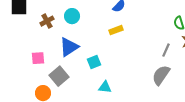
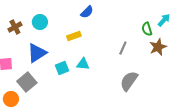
yellow rectangle: (116, 30) -> (74, 36), moved
gray line: (166, 50) -> (123, 48), moved
cyan triangle: (105, 87) -> (83, 64), moved

